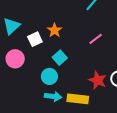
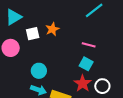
pink line: (96, 39) -> (89, 45), turned 40
cyan square: (60, 58) -> (86, 64), moved, turned -32

